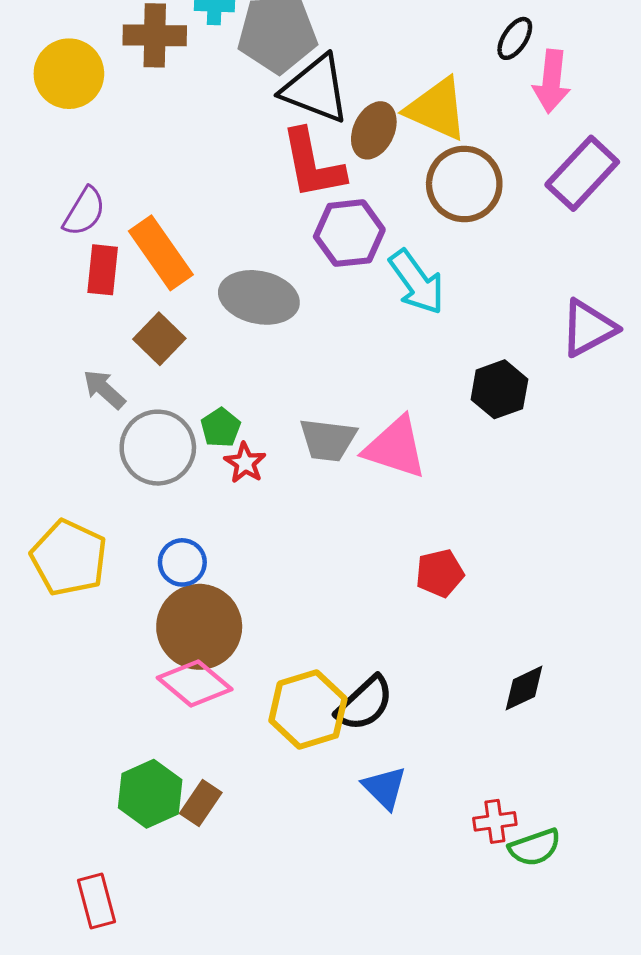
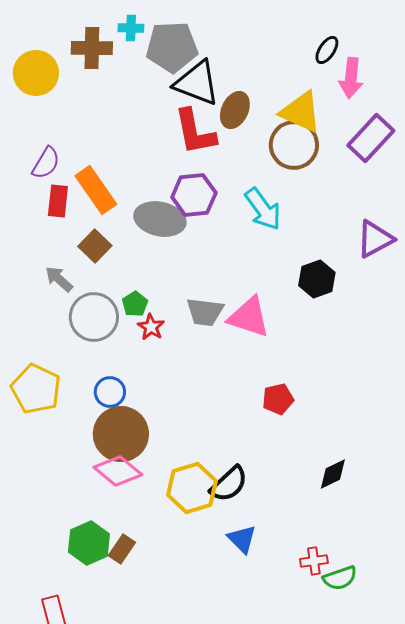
yellow triangle: (437, 109) -> (301, 112), moved
purple hexagon: (349, 233) -> (194, 195), moved

